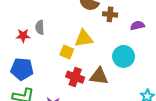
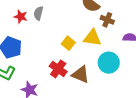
yellow triangle: (84, 38) -> (92, 38), moved
yellow square: (67, 52) -> (68, 43), moved

